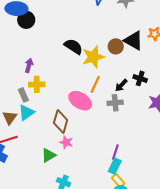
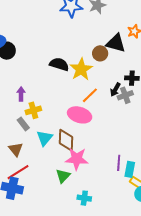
orange line: (95, 84) -> (90, 95), turned 36
gray cross: (115, 103) -> (125, 95), moved
cyan triangle: (26, 112) -> (44, 138), moved
pink star: (66, 142) -> (77, 159), size x1.6
purple line: (115, 152) -> (119, 163), moved

